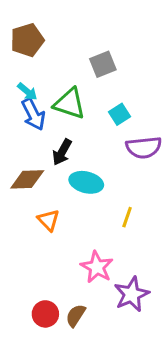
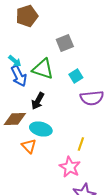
brown pentagon: (27, 40) -> (27, 16), moved
cyan ellipse: (86, 182) -> (41, 129), moved
pink star: (97, 267) -> (70, 167), moved

